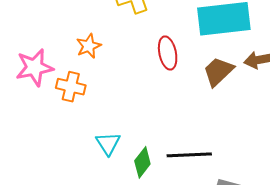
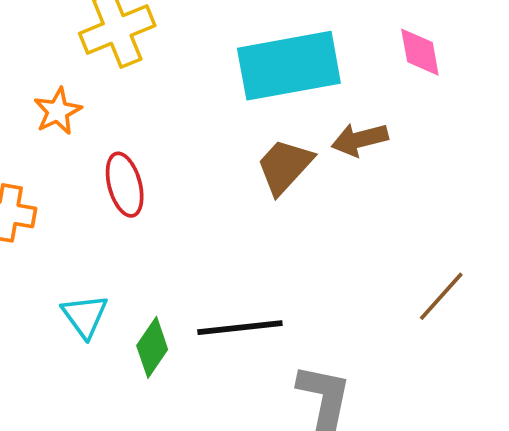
orange star: (89, 46) -> (58, 111), moved
red ellipse: (168, 53) -> (125, 185), moved

